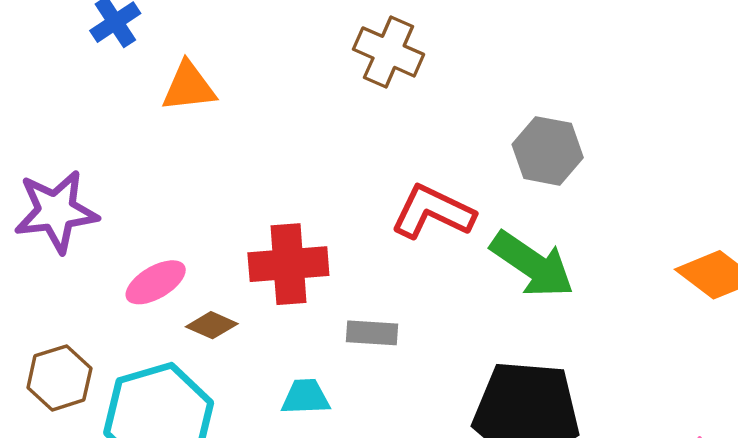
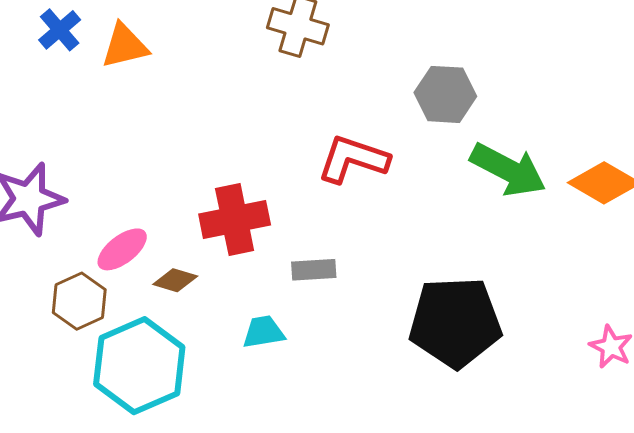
orange triangle: (189, 87) -> (125, 46), moved
green arrow: (532, 264) -> (508, 170), moved
brown hexagon: (59, 378) -> (79, 301), moved

